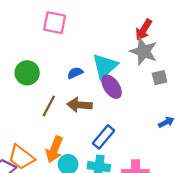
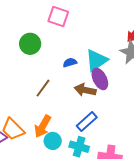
green circle: (27, 73) -> (30, 44), moved
brown arrow: (80, 105) -> (85, 90), moved

